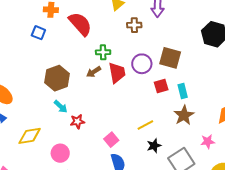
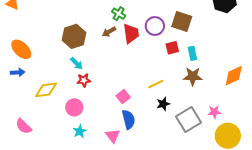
green cross: (103, 52) -> (119, 14), turned 32
brown star: (184, 115) -> (193, 76), turned 30
red star: (77, 121) -> (84, 80), moved
pink star: (208, 141) -> (214, 112), moved

